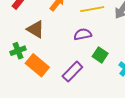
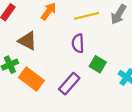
purple semicircle: (83, 34) -> (78, 43), turned -78

